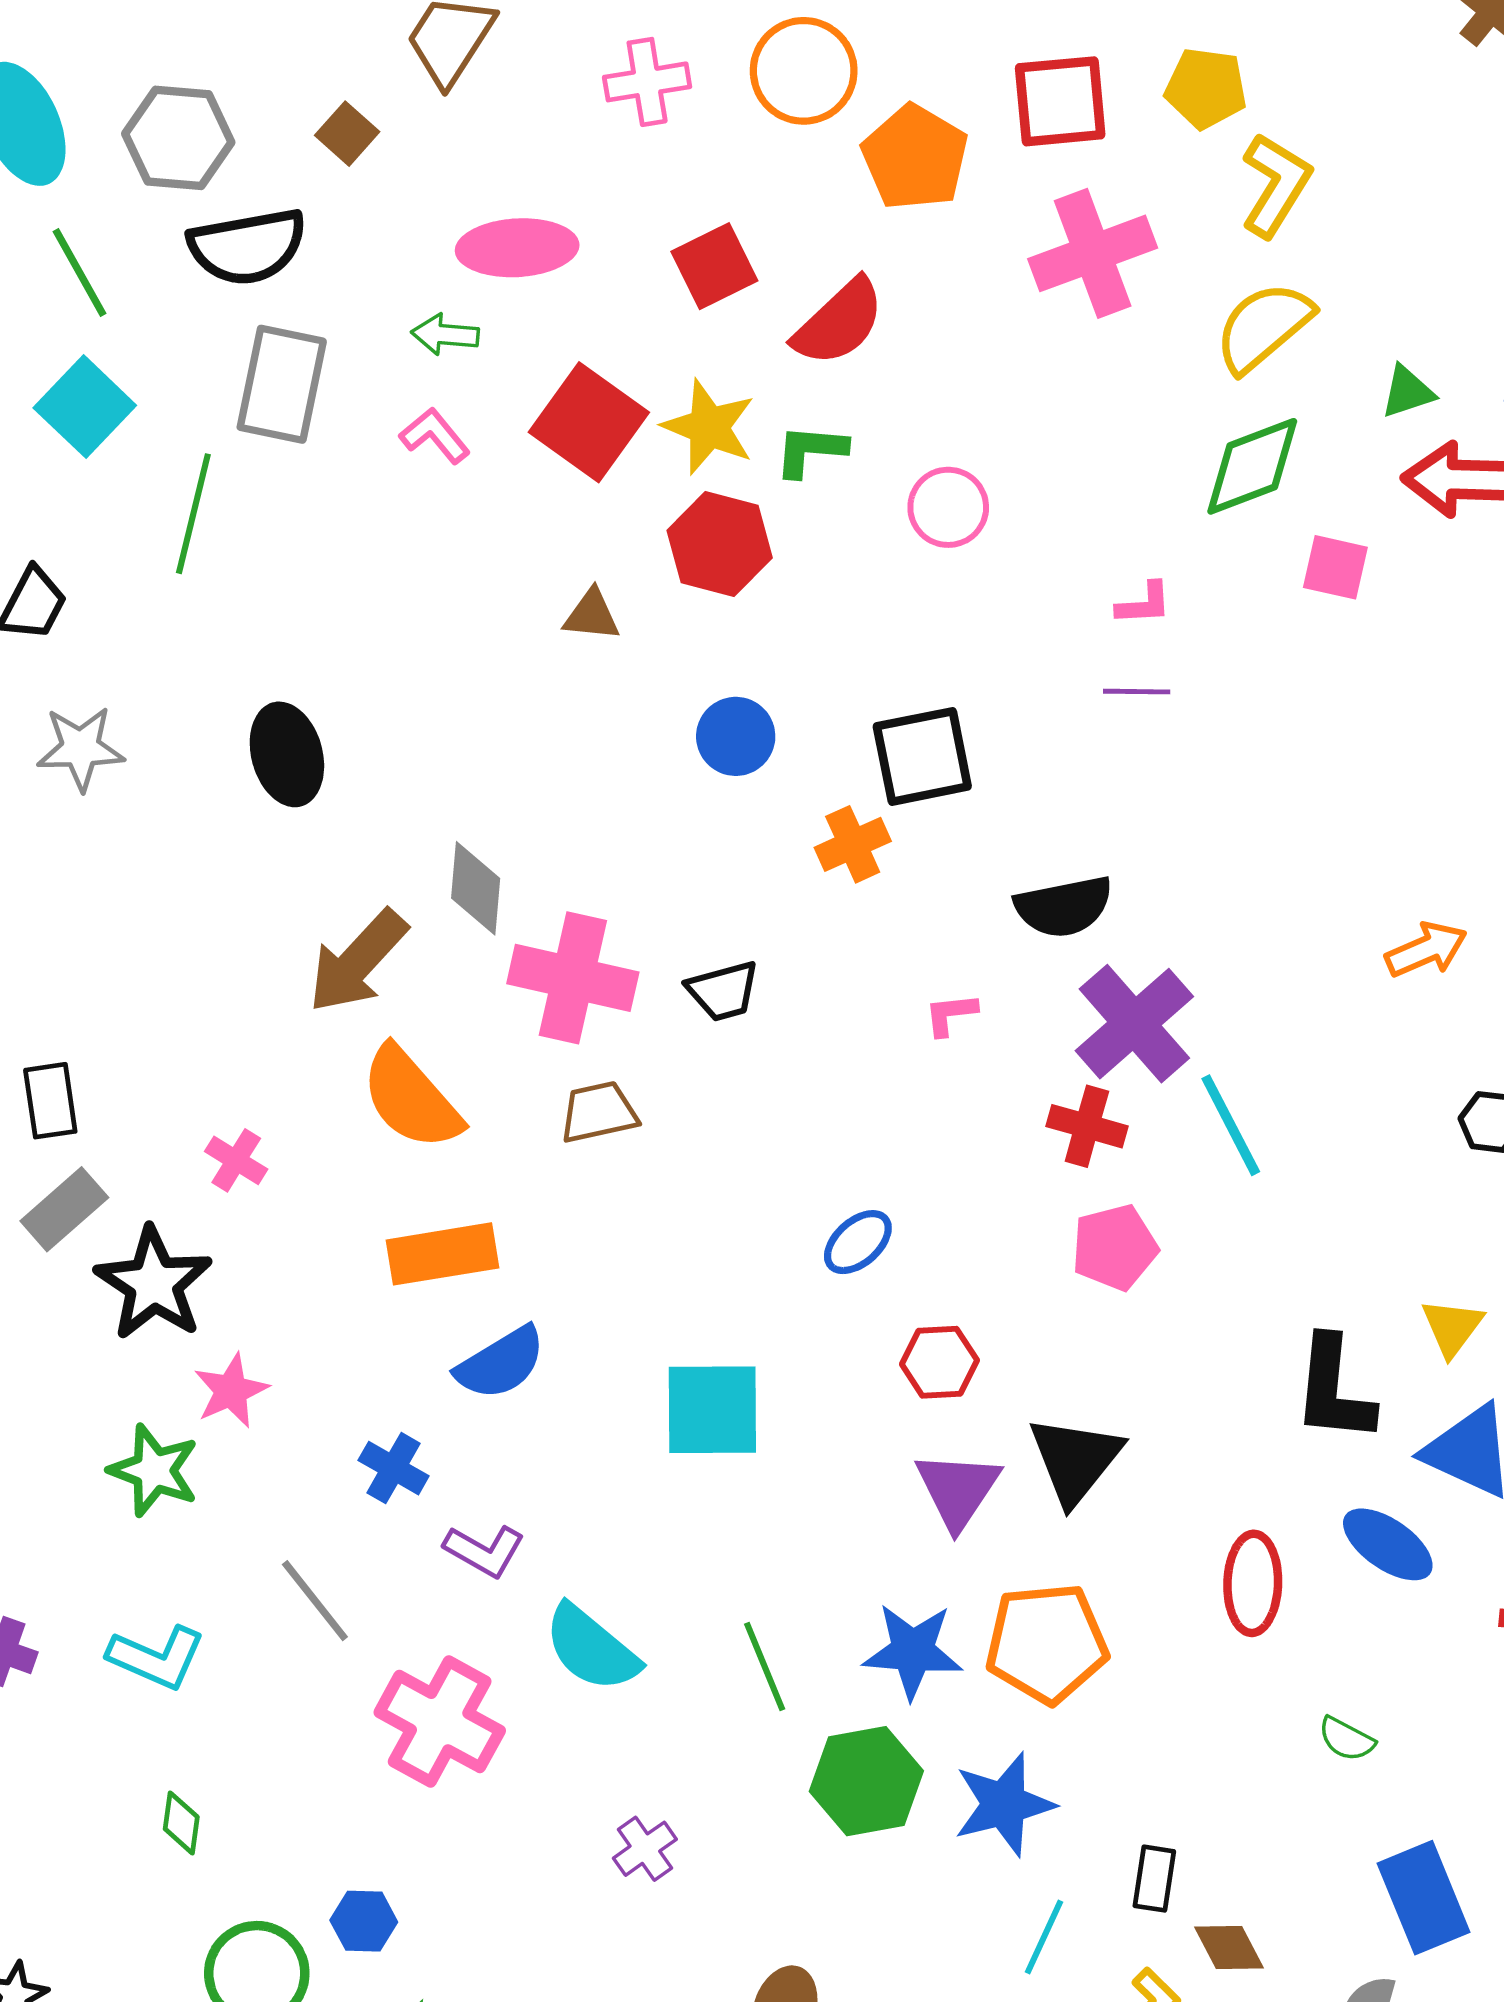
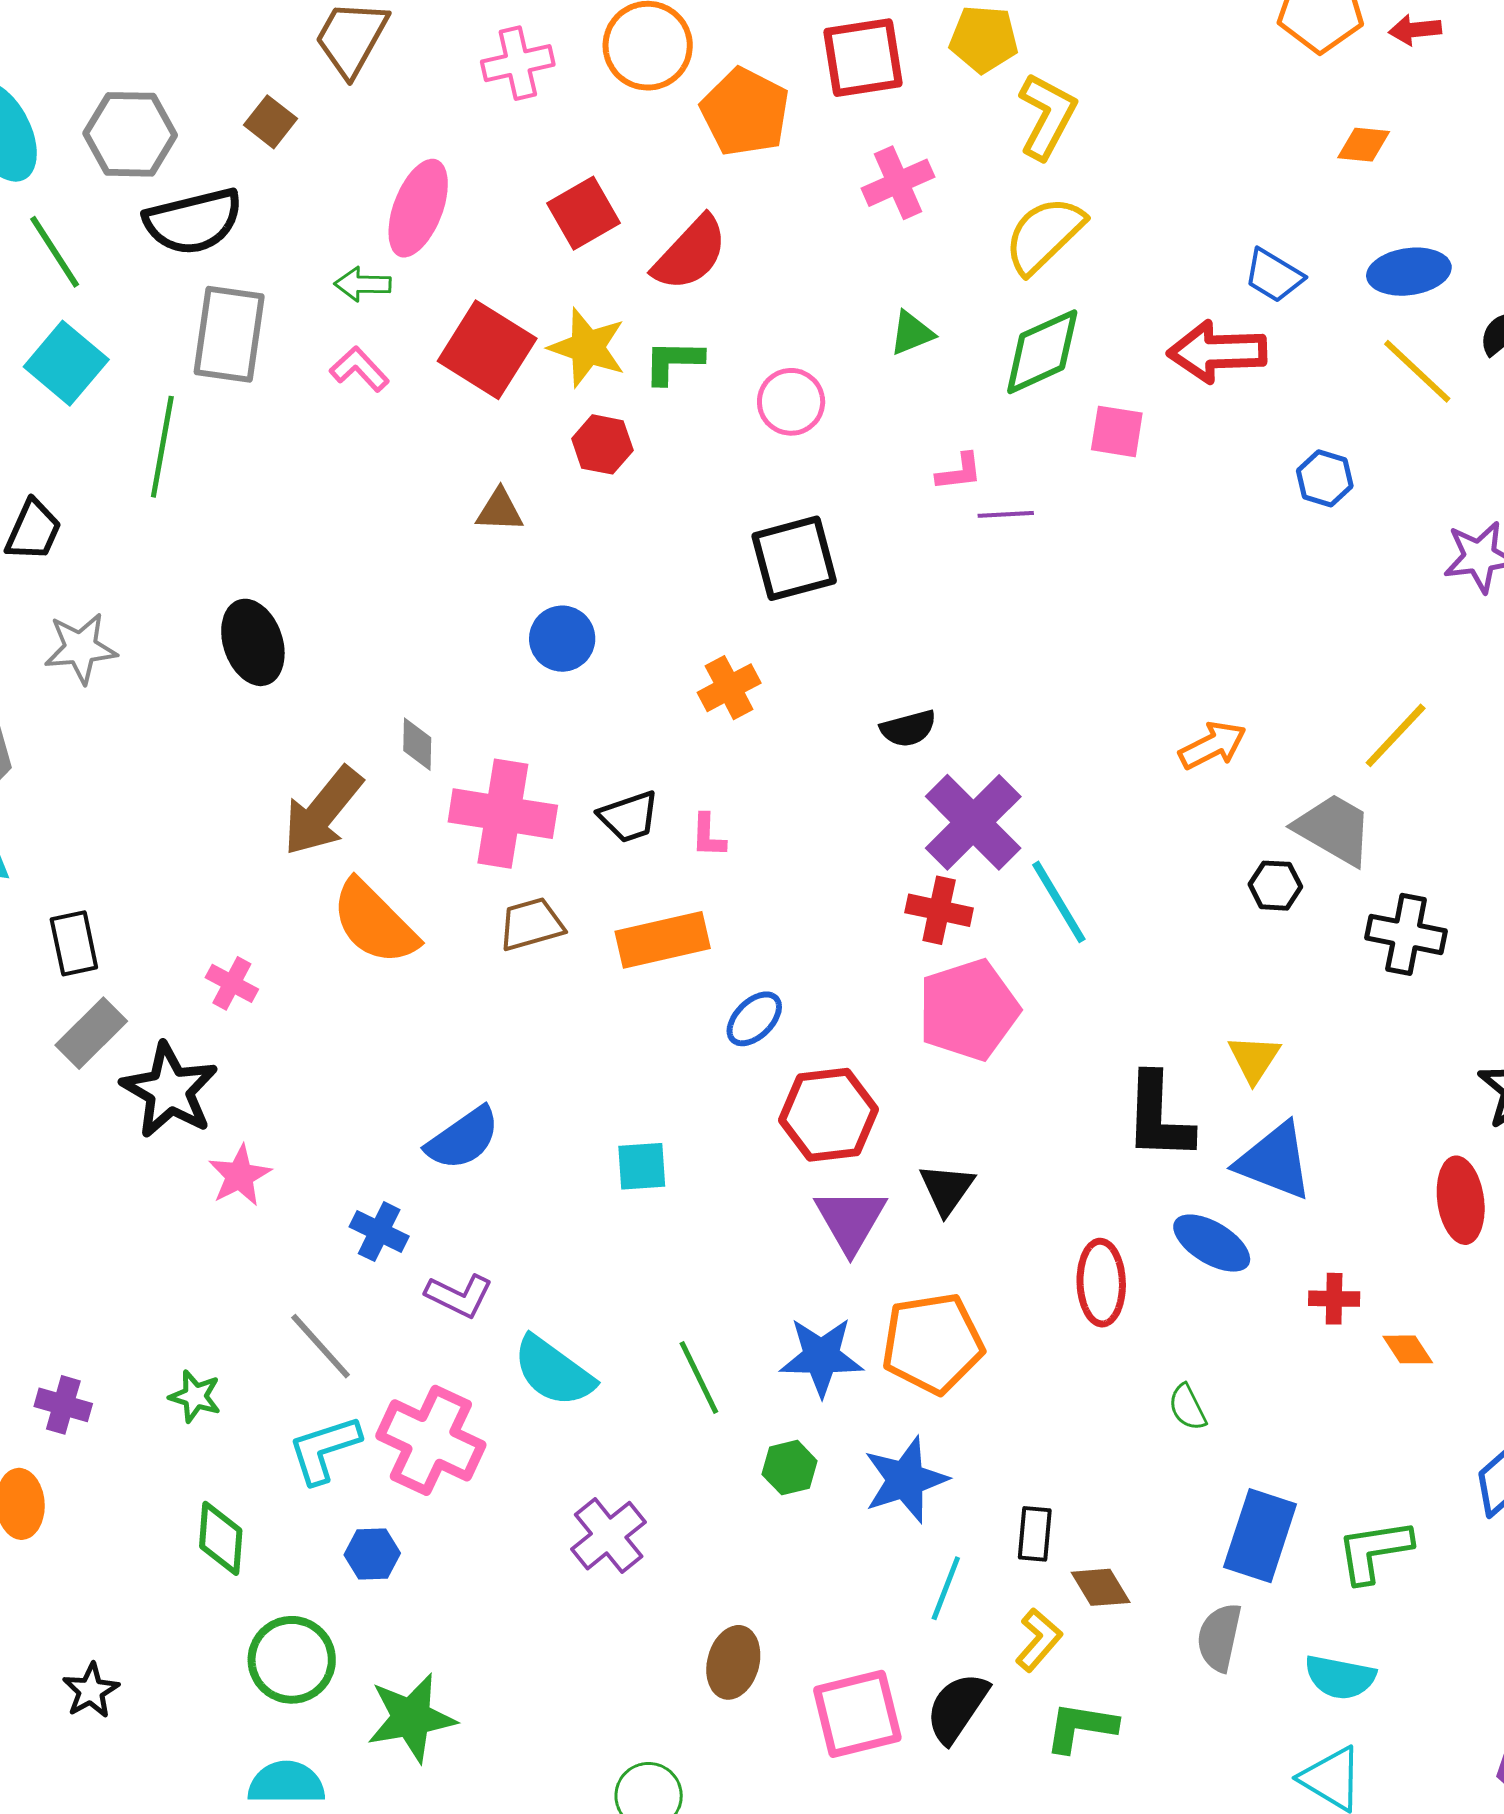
pink ellipse: (517, 248) -> (418, 208), turned -62
pink cross: (1093, 253) -> (898, 183), size x0.7
green triangle: (1407, 392) -> (912, 333), moved
red hexagon: (720, 544) -> (602, 444), size x0.7
purple line: (1137, 692) -> (1006, 514), moved
blue circle: (736, 736) -> (562, 639), moved
black square: (922, 756) -> (794, 558), moved
gray diamond: (476, 888) -> (417, 744), size x0.7
black semicircle: (1064, 907) -> (908, 728), size x0.7
pink L-shape: (951, 1014) -> (708, 836), moved, turned -78
pink pentagon: (1115, 1247) -> (968, 1010), size x1.4
orange rectangle: (442, 1254) -> (663, 940), moved
red hexagon: (939, 1362) -> (829, 1115), size x1.5
cyan square: (712, 1410) -> (642, 1166), size x0.6
black triangle: (1075, 1460) -> (947, 1189), size x0.7
green star: (154, 1471) -> (195, 1396), moved, size x0.7
cyan L-shape: (157, 1657) -> (324, 1449), moved, turned 142
green semicircle: (1346, 1739) -> (1187, 1407), turned 39
green hexagon: (866, 1781) -> (790, 1468), size x0.6
green diamond: (181, 1823) -> (221, 1538), size x1.4
purple cross: (645, 1849) -> (609, 1536), size x1.4
blue rectangle: (1424, 1898) -> (1260, 1536), turned 44
blue hexagon: (364, 1921) -> (372, 1554), moved

